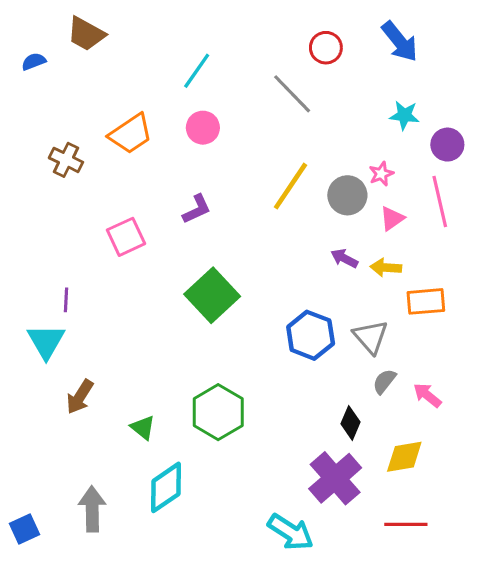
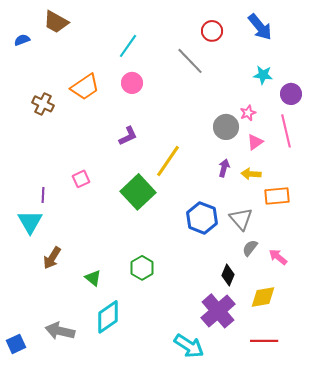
yellow line: (291, 186) -> (168, 161), moved
pink square: (126, 237) -> (81, 179), moved, size x0.7
purple arrow: (344, 258) -> (224, 168), turned 78
green hexagon: (218, 412) -> (142, 268), size x0.7
gray arrow: (92, 509) -> (60, 331), turned -76

